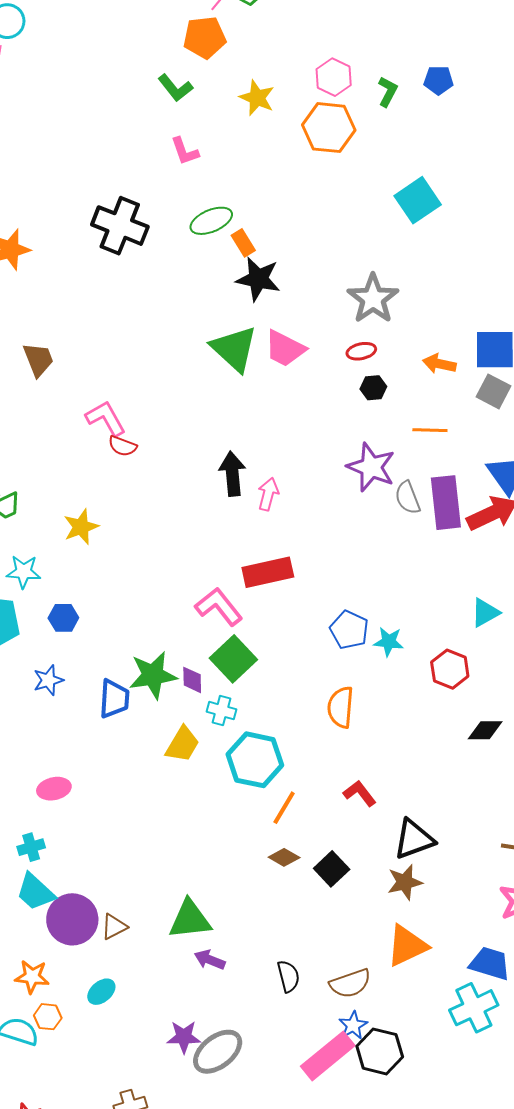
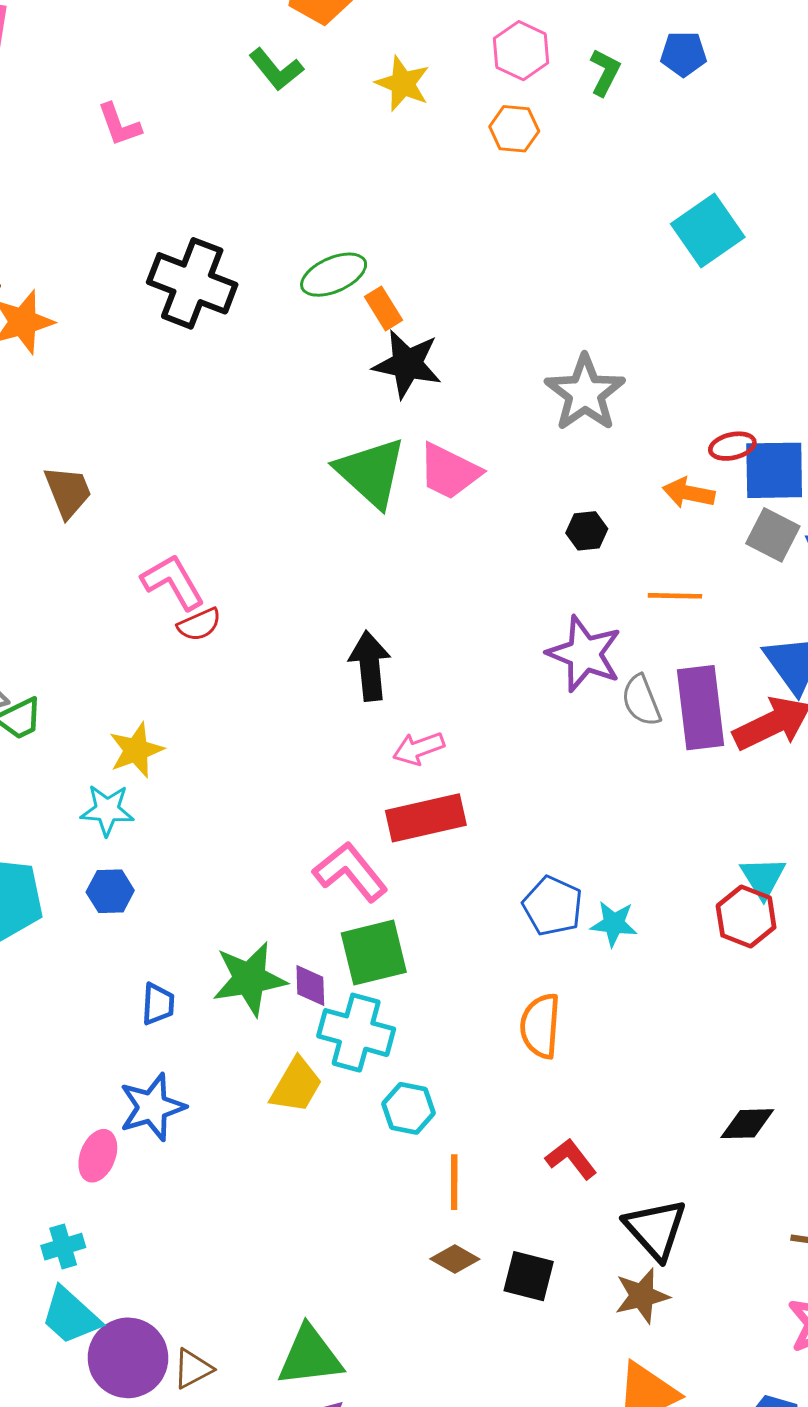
orange hexagon: (329, 128) -> (514, 129), size x0.6
pink L-shape: (185, 151) -> (119, 125), moved
cyan square: (418, 200) -> (708, 230), moved
red ellipse: (361, 351) -> (732, 446), moved
red semicircle: (122, 446) -> (199, 625), turned -44
pink arrow: (268, 494) -> (419, 748), moved, turned -124
cyan star: (23, 572) -> (107, 810), moved
cyan triangle: (485, 613) -> (763, 877), turned -32
green square: (233, 659) -> (374, 953), turned 30
red hexagon: (450, 669) -> (746, 917), moved
blue star: (48, 680) -> (152, 1107), moved, size x1.4
blue trapezoid: (114, 699) -> (158, 1004), moved, size x0.7
cyan cross: (222, 711) -> (356, 1033), size x1.6
black diamond: (485, 730) -> (747, 1124), moved
cyan hexagon: (255, 760) -> (408, 1108), size x0.6
pink ellipse: (54, 789) -> (98, 1156), turned -56
orange line: (284, 808) -> (454, 1182), turned -30
black triangle: (414, 839) -> (656, 1229), turned -51
black square: (332, 869) -> (529, 1276), turned -32

